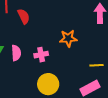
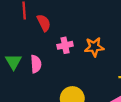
pink cross: (41, 55) -> (65, 45), moved

